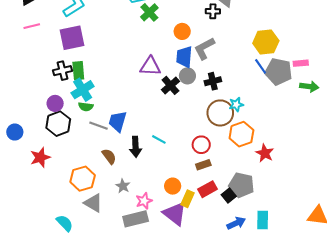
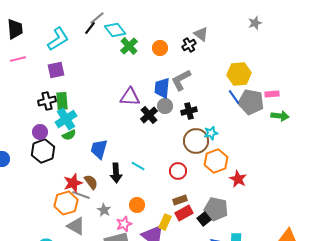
black cross: (213, 11) -> (189, 45), turned -32
orange circle: (182, 31) -> (160, 48), moved
purple square: (72, 38) -> (56, 70), size x0.7
green semicircle: (86, 107) -> (69, 135), turned -32
gray line: (98, 126) -> (81, 195), moved
red star: (40, 157) -> (73, 183), moved
brown rectangle: (203, 165) -> (180, 200), moved
orange circle: (173, 186) -> (137, 205), moved

